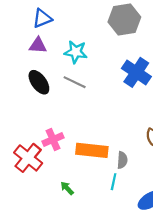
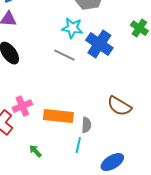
cyan star: (76, 52) -> (72, 28), moved
gray line: (75, 82) -> (64, 55), moved

